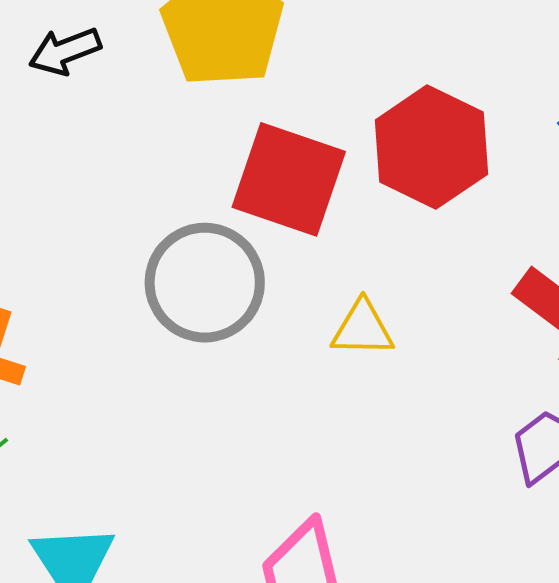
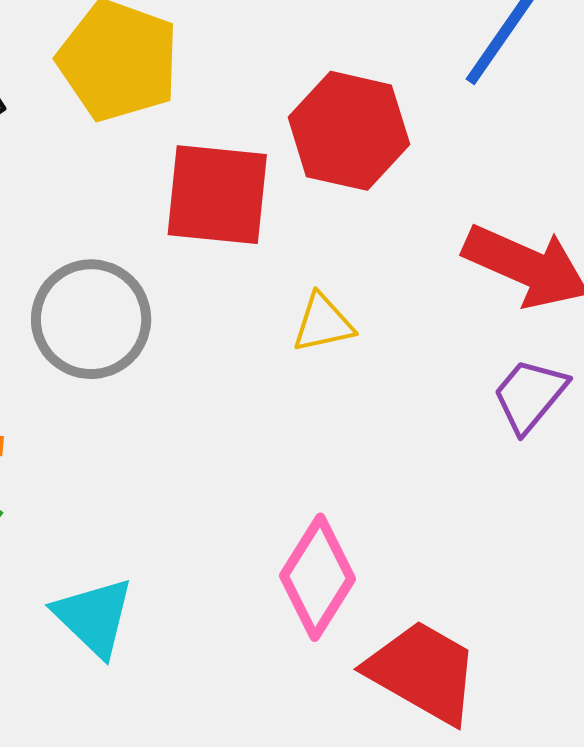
gray circle: (205, 283) -> (91, 319), moved

